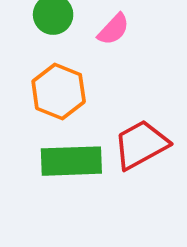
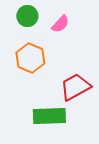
green rectangle: (71, 161) -> (49, 116), moved

